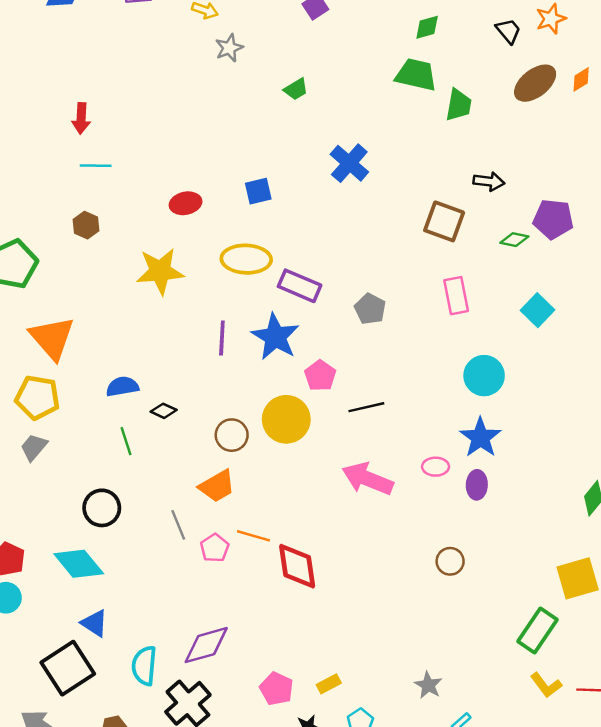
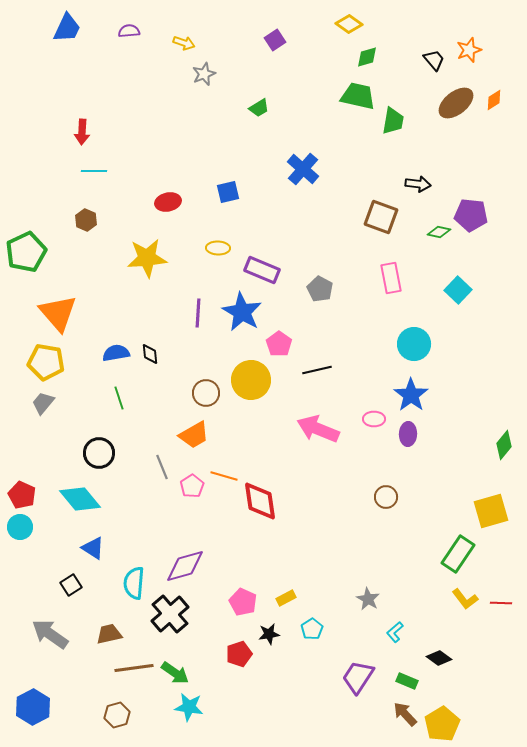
yellow ellipse: (246, 259) -> (218, 248), size x0.6
black diamond: (164, 411) -> (150, 354), moved, turned 60
black square: (68, 668) -> (71, 585), size x0.5

